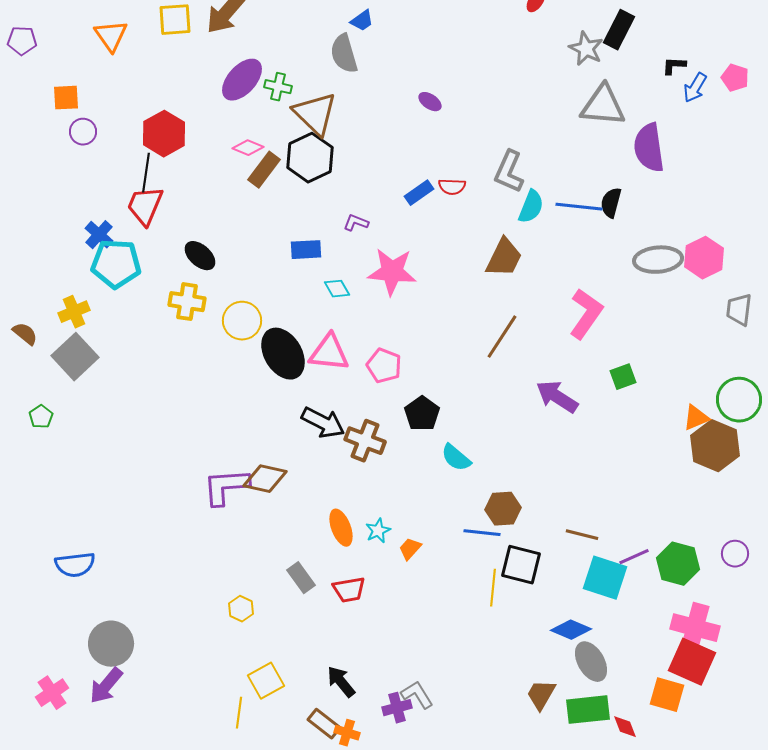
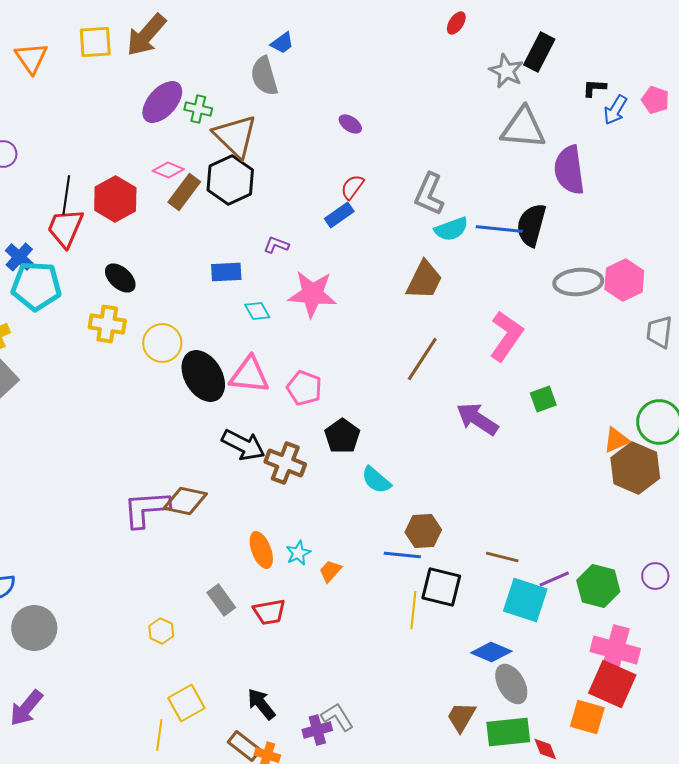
red hexagon: (164, 134) -> (115, 199), moved
red semicircle: (452, 187) -> (352, 187), moved, turned 124
black semicircle: (611, 203) -> (531, 225), size x1.4
cyan semicircle: (531, 207) -> (451, 229), turned 48
gray circle: (111, 644) -> (34, 628), moved

